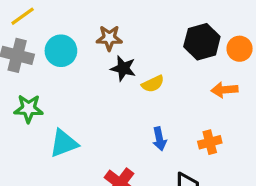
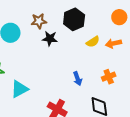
black hexagon: (202, 42) -> (74, 19), moved
yellow semicircle: (153, 84) -> (93, 42), moved

